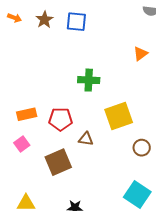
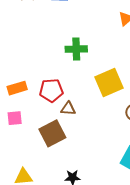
brown triangle: (86, 139) -> (68, 109), moved
pink square: (22, 144) -> (15, 118), turned 35

